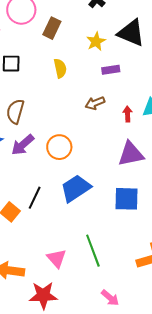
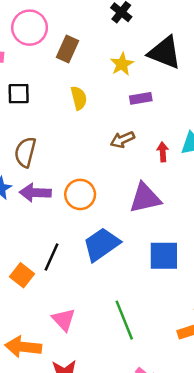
purple arrow: (23, 145) -> (35, 193), turned 45
purple triangle: (131, 154) -> (145, 198), moved
pink triangle: (57, 258) -> (64, 320), moved

